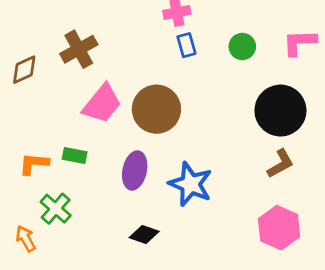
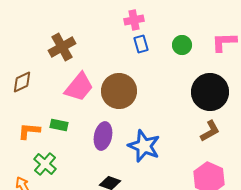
brown diamond: (24, 70) -> (22, 82), moved

